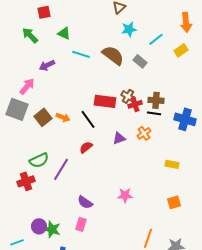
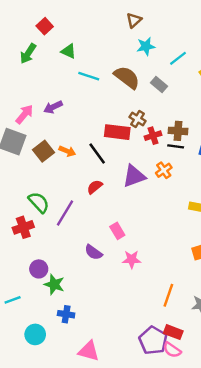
red square: (44, 12) -> (45, 26), turned -32
green arrow: (30, 35) -> (28, 54), turned -102
purple arrow: (47, 65) -> (53, 107), moved
brown cross: (128, 96) -> (138, 119), moved
purple triangle: (119, 138) -> (134, 176), size x1.5
green semicircle: (39, 160) -> (39, 202), turned -108
pink star: (125, 195) -> (132, 259), moved
pink rectangle: (81, 224) -> (117, 231), moved, turned -48
purple circle: (39, 226) -> (39, 269), moved

